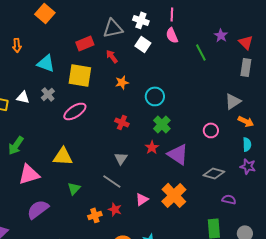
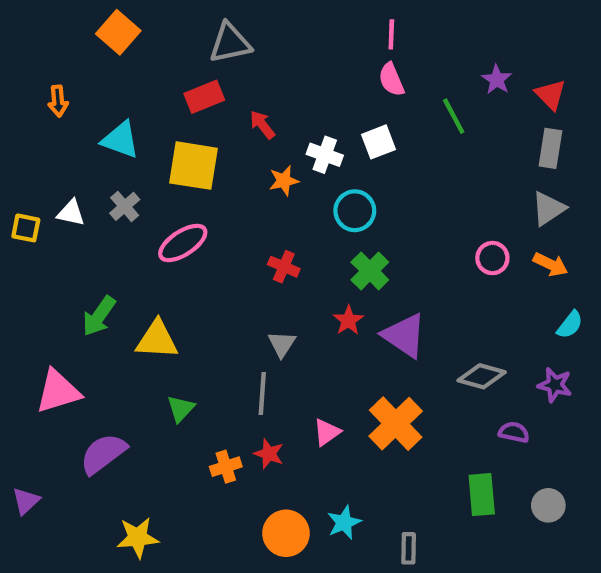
white cross: (141, 20) -> (325, 155), moved
gray triangle: (113, 28) -> (230, 43), moved
white square: (143, 44) -> (378, 142), moved, turned 35
gray triangle: (233, 101) -> (548, 209), moved
pink circle: (211, 130) -> (492, 258), moved
cyan semicircle: (247, 144) -> (570, 325), moved, turned 40
green arrow: (16, 145) -> (99, 316), moved
purple star: (248, 166) -> (555, 385), moved
pink triangle: (29, 174) -> (58, 391), moved
gray line: (112, 181) -> (262, 393), turned 60

